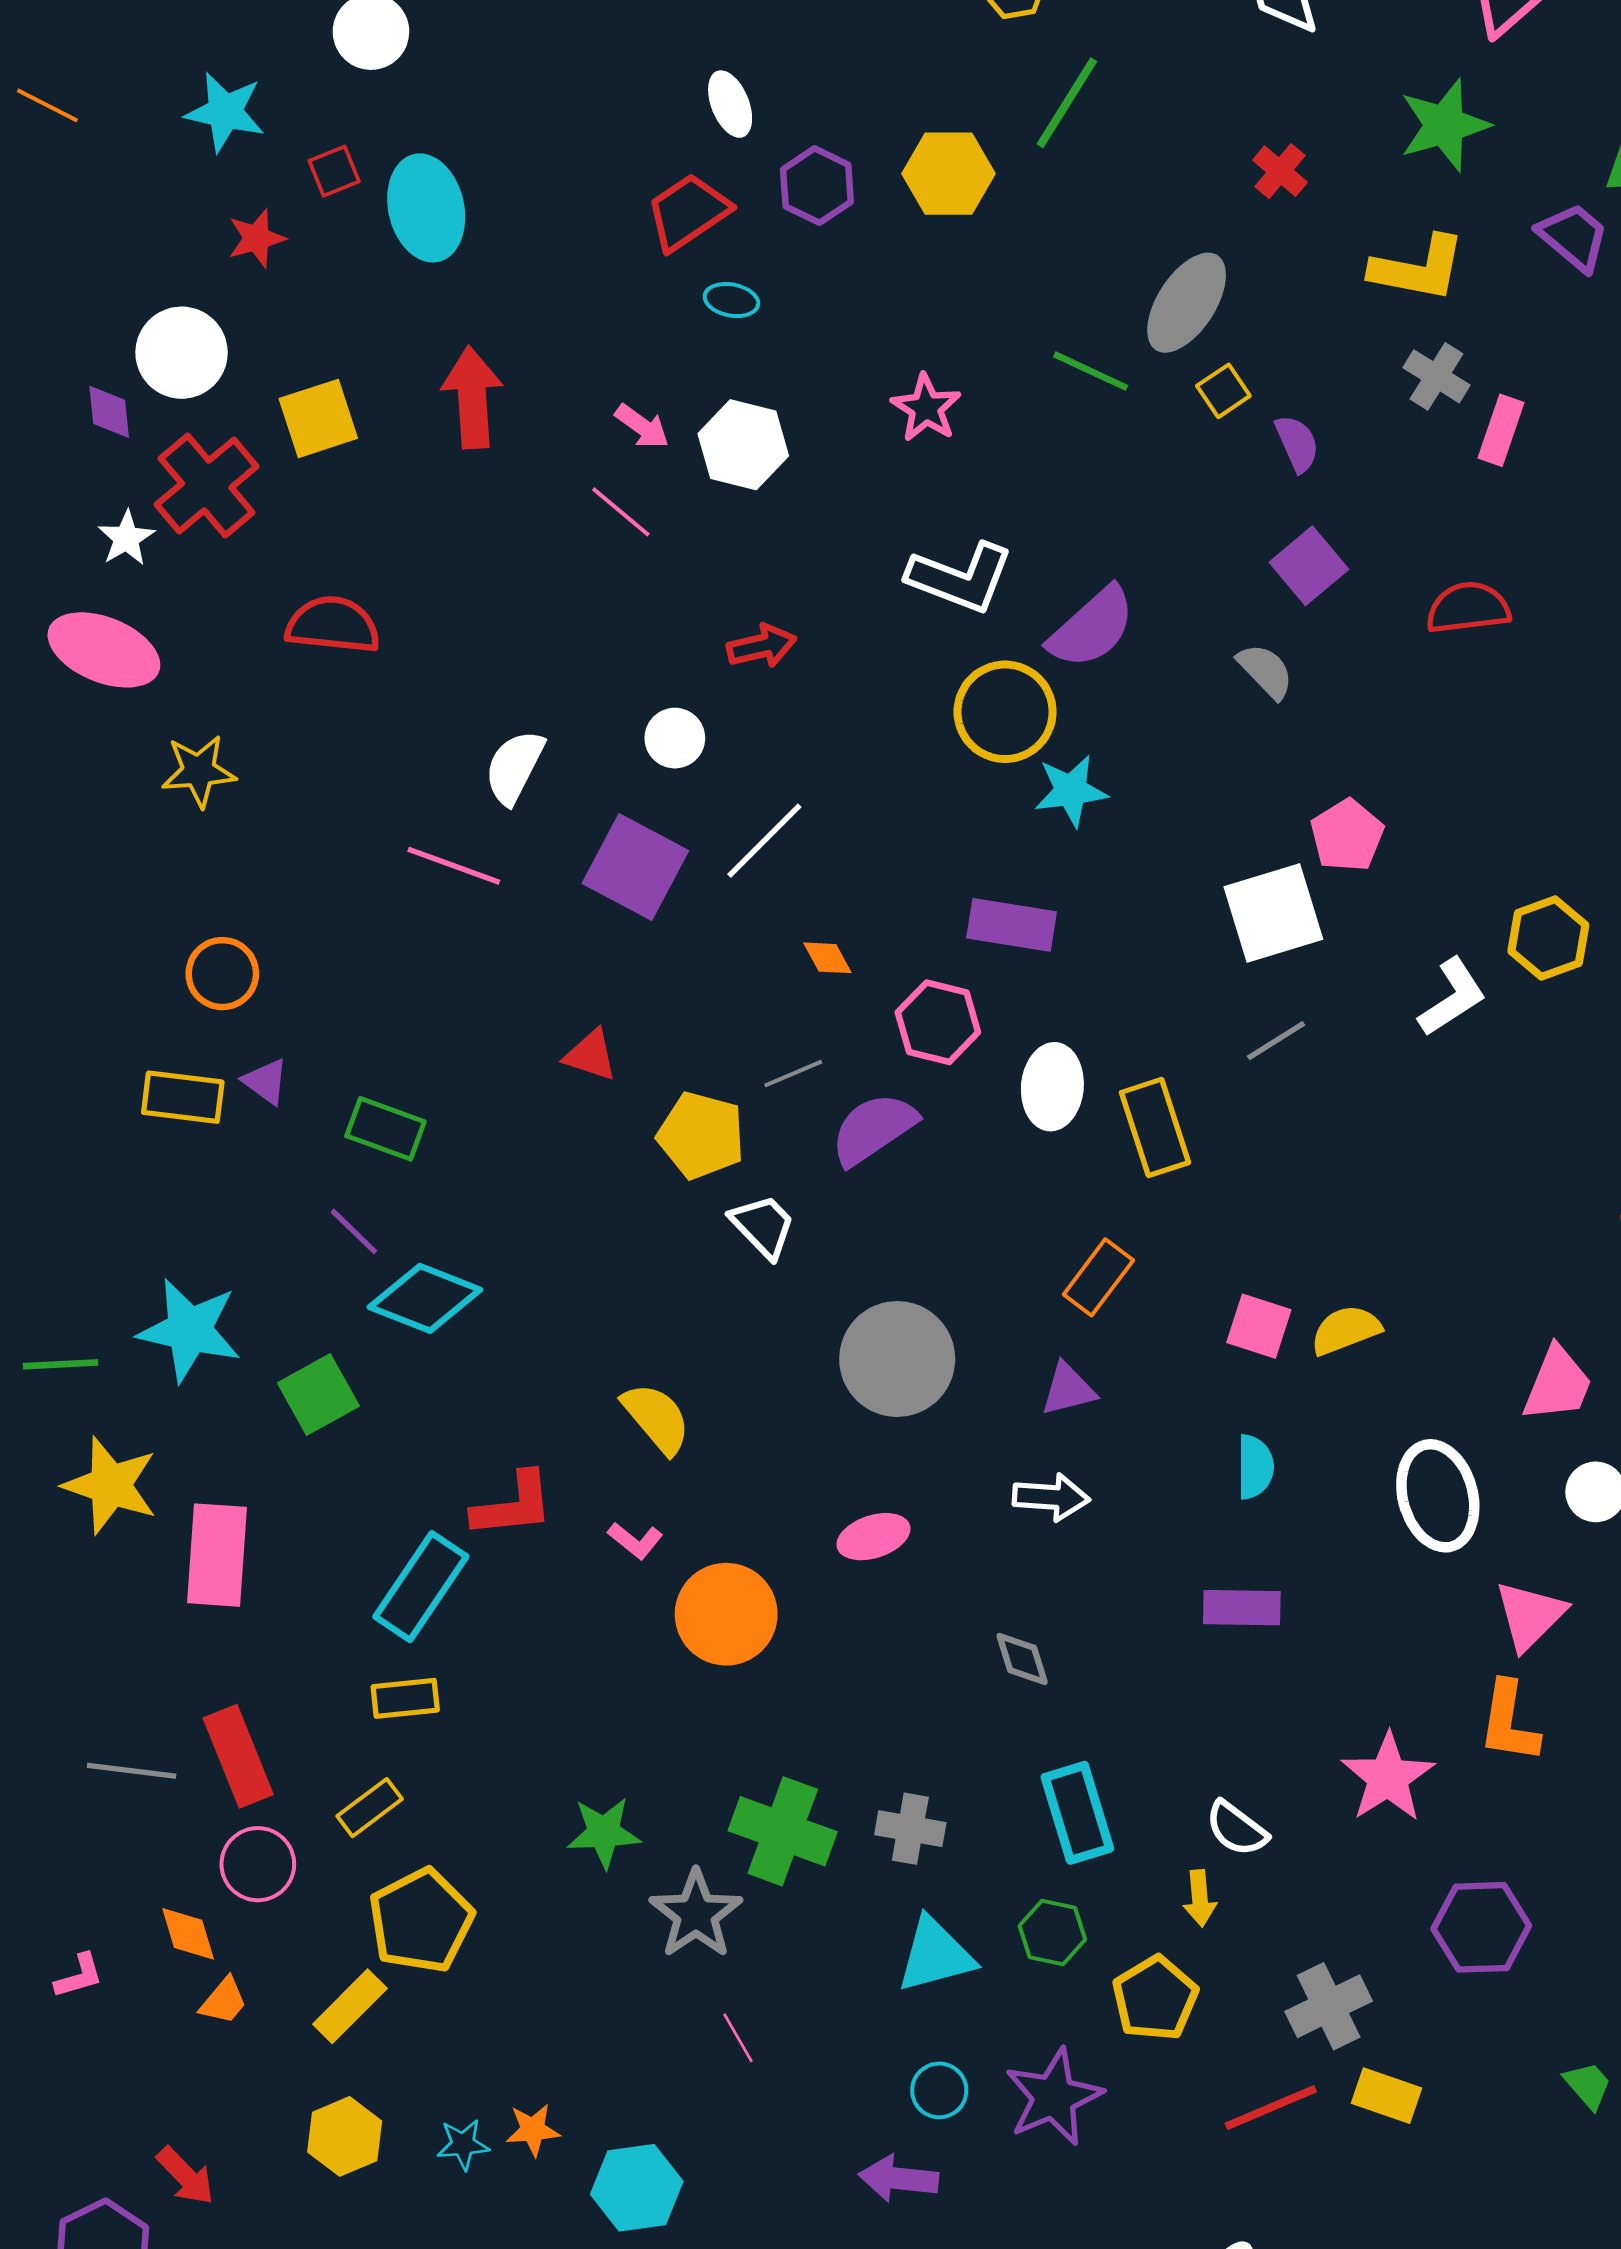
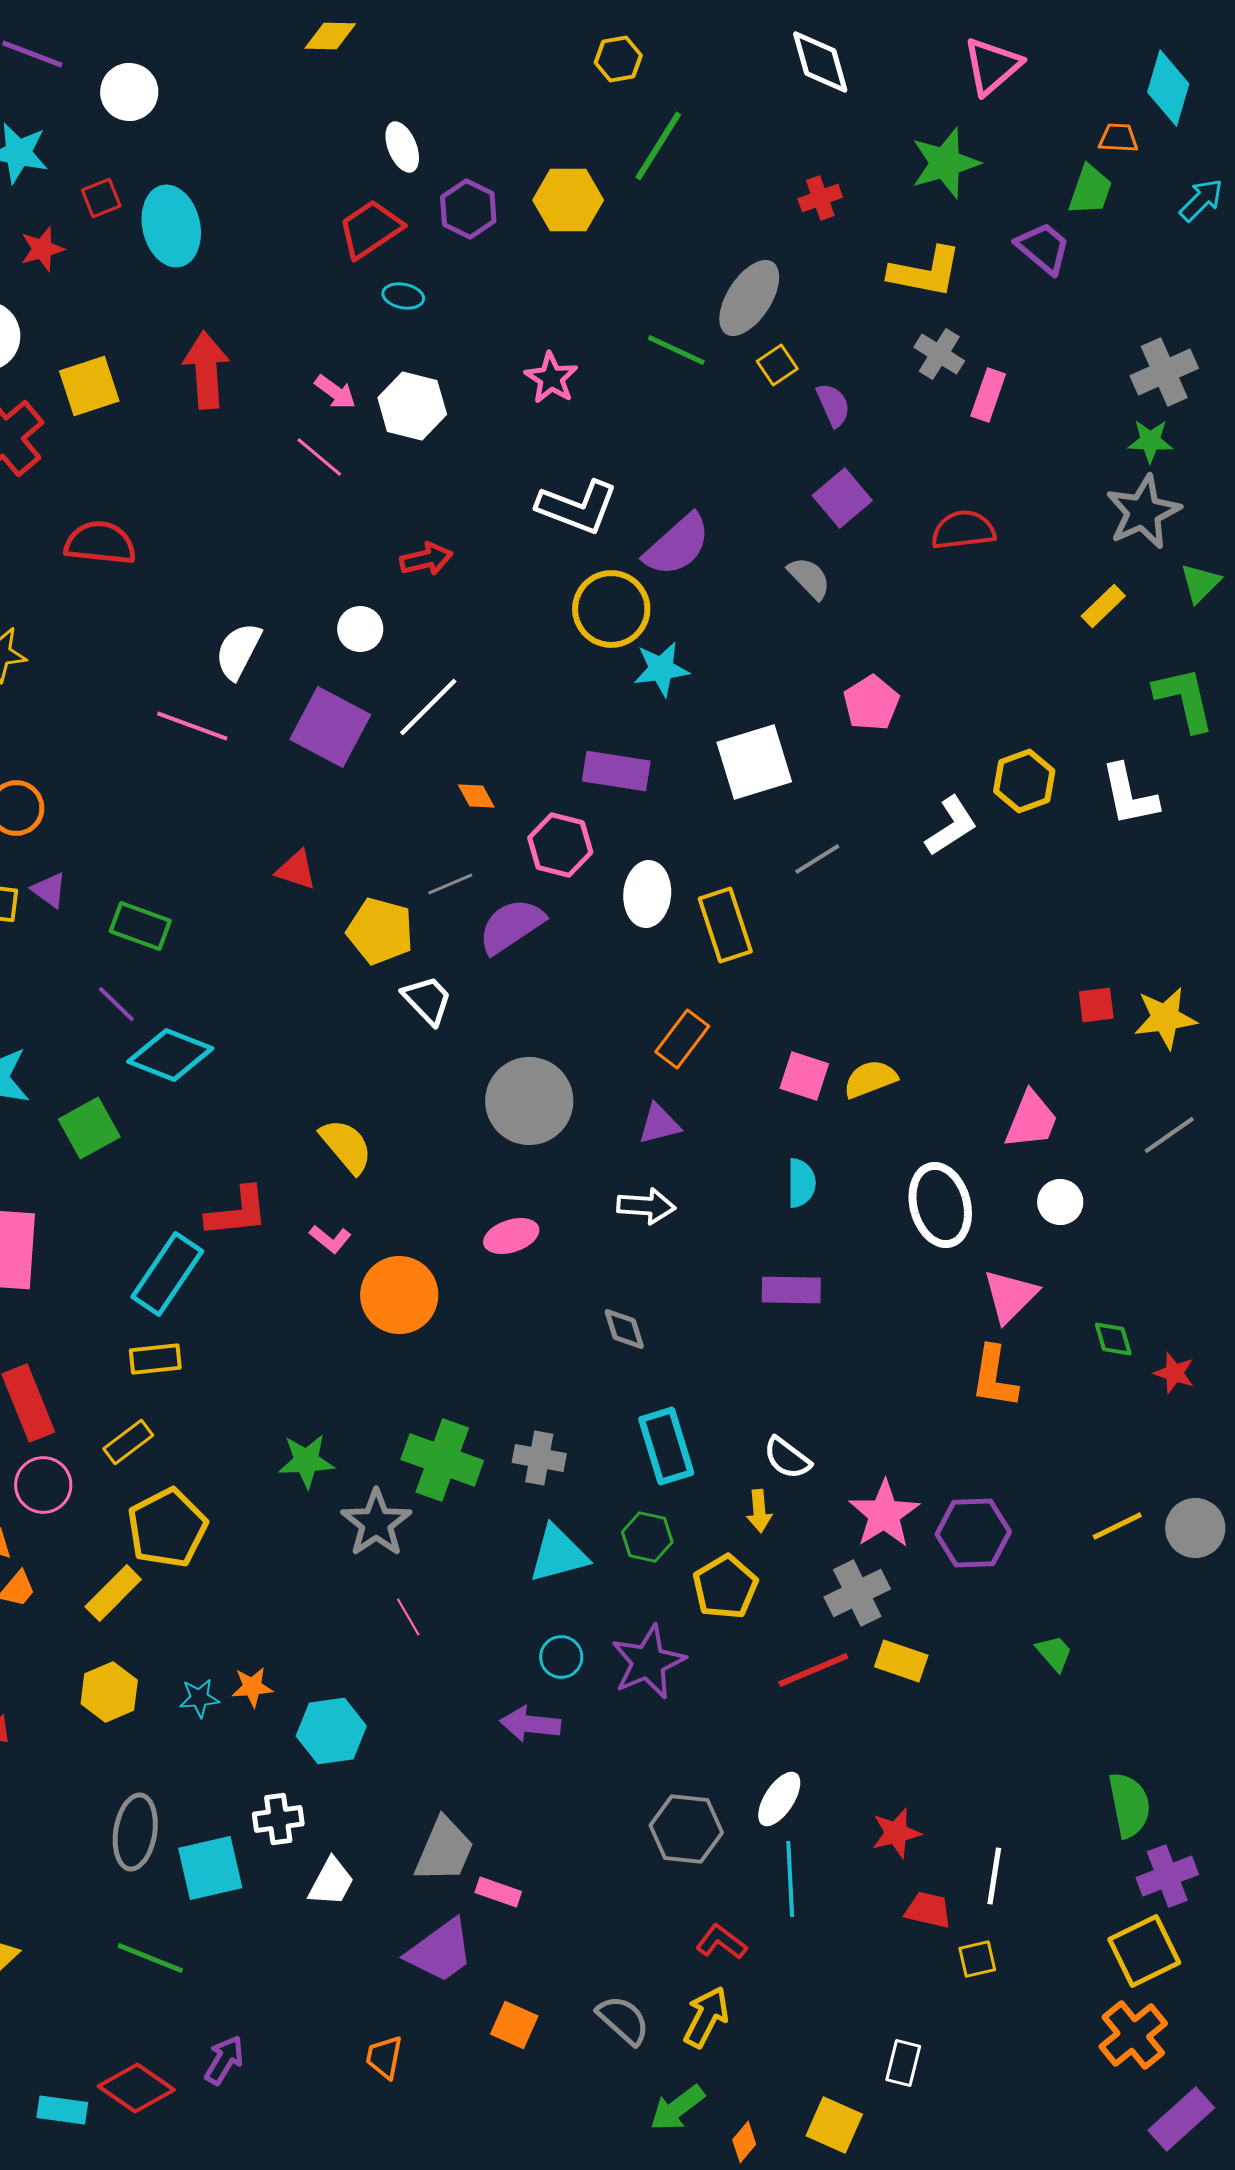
red cross: (1280, 171) -> (820, 198), turned 30
white square: (1273, 913) -> (754, 762), moved
pink star: (1388, 1777) -> (884, 1514), moved

